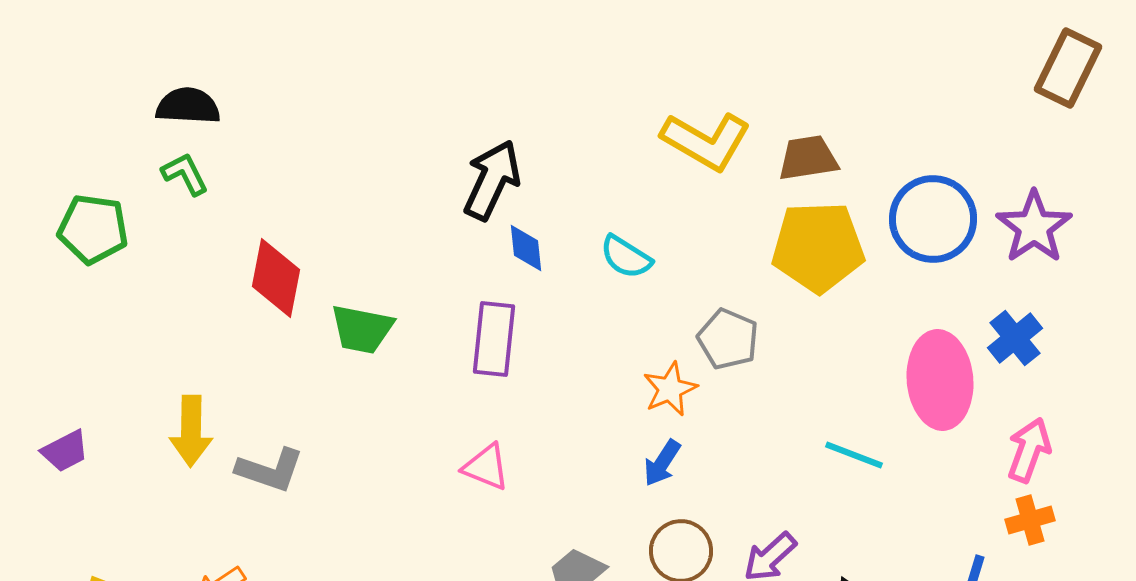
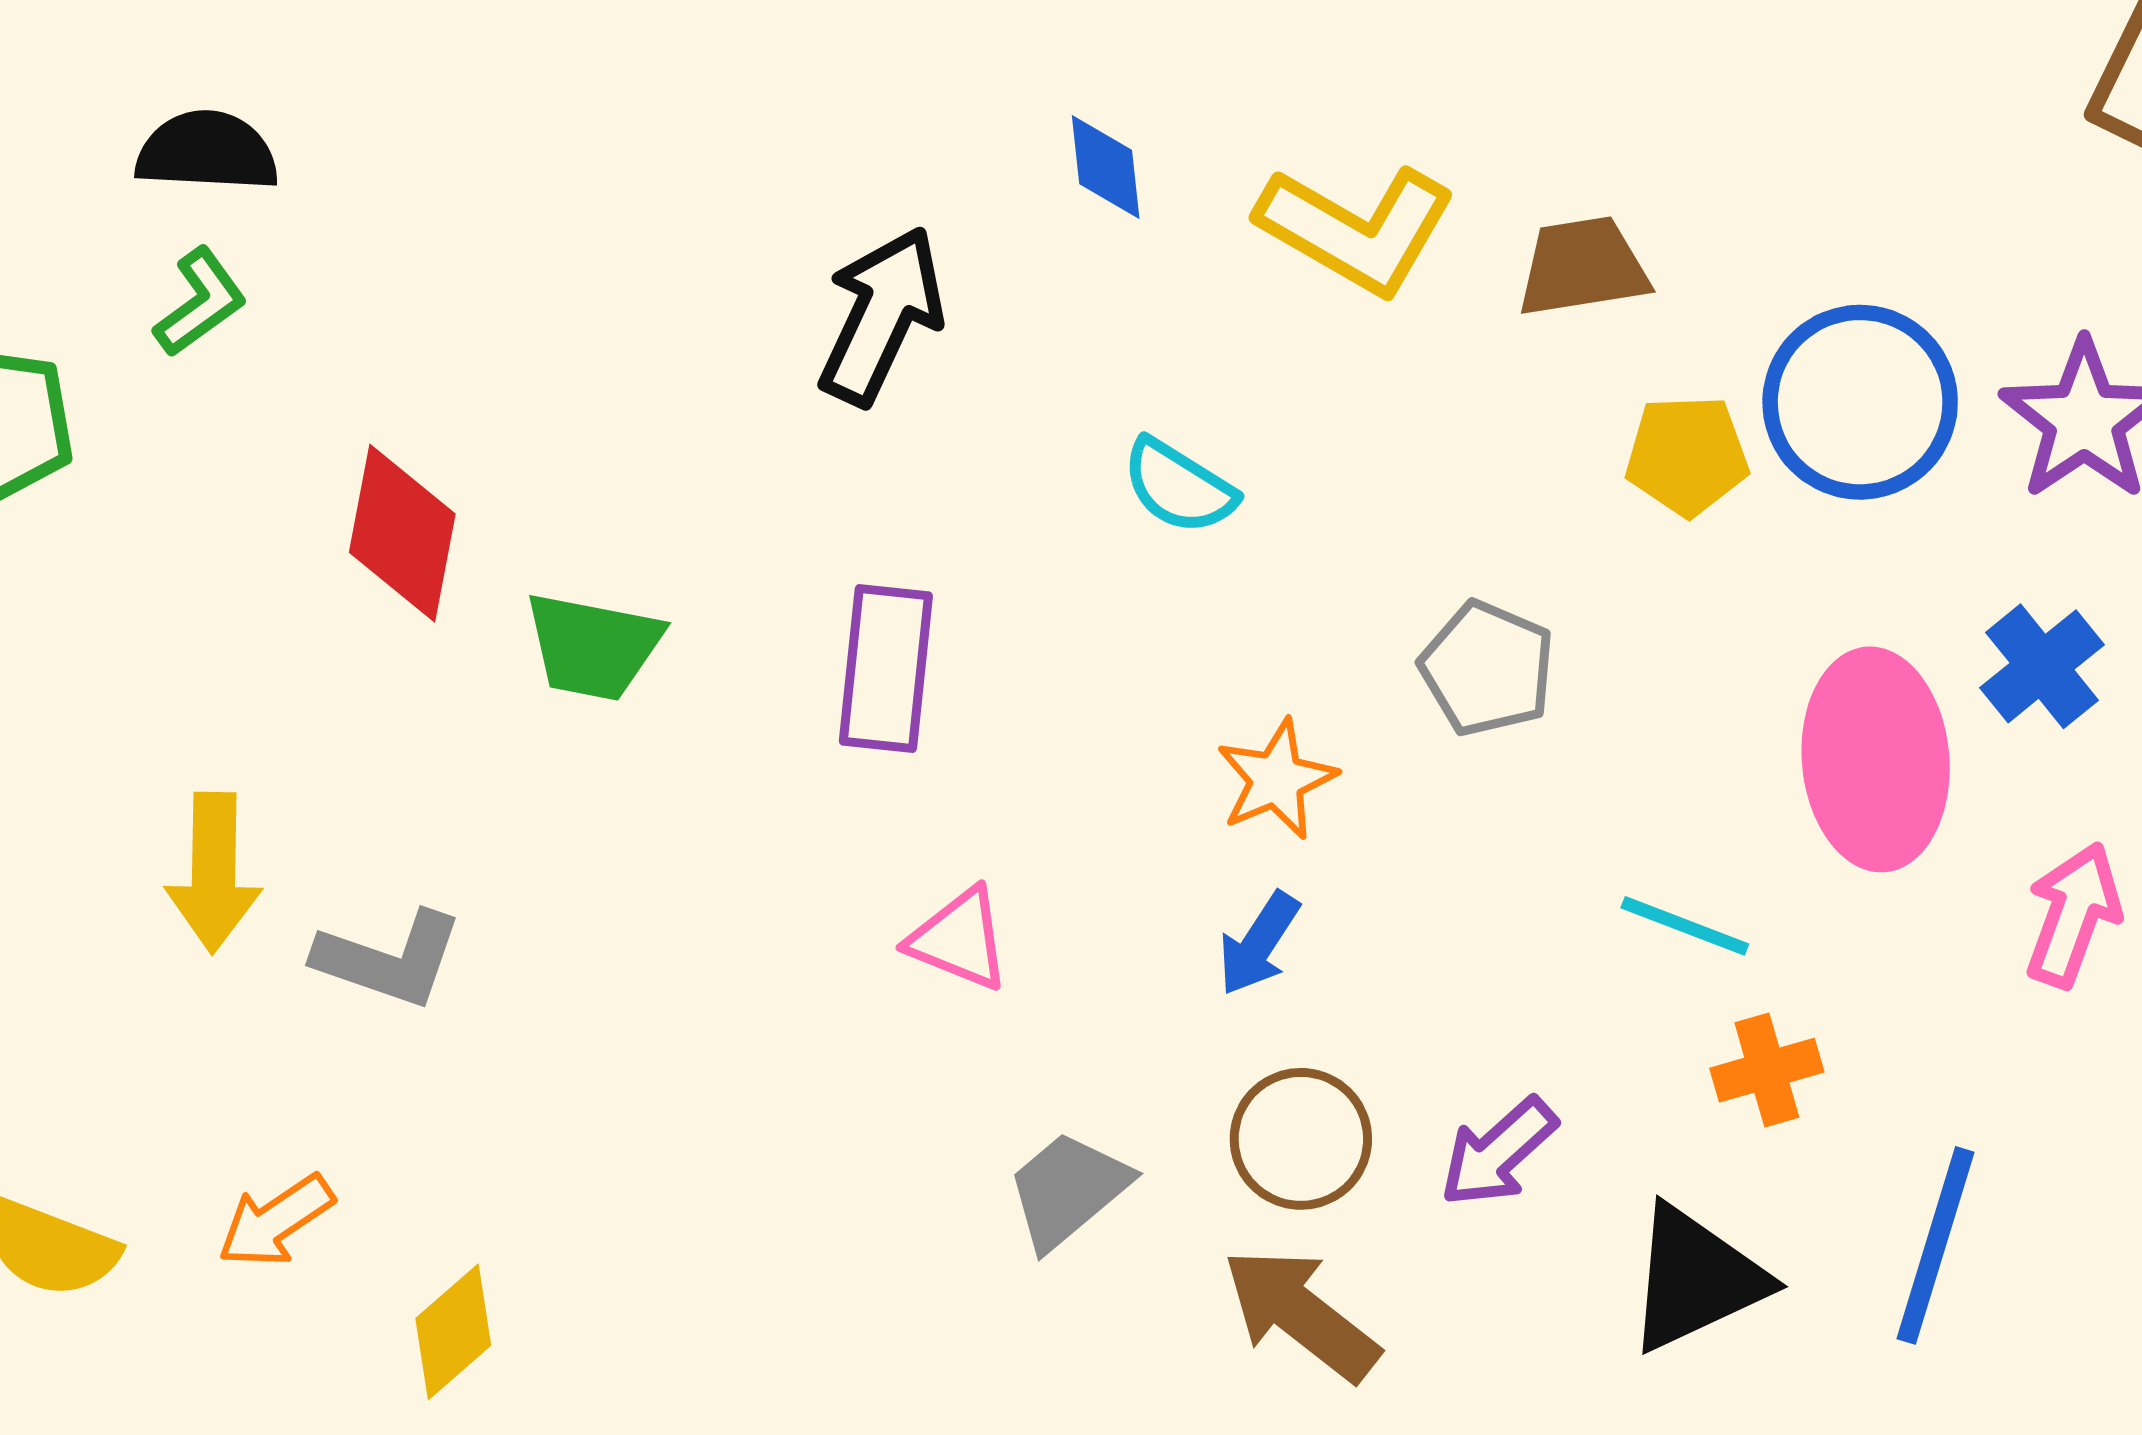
green L-shape: (185, 174) -> (200, 302), turned 81
yellow pentagon: (818, 247) -> (1687, 455), moved, size x0.6
blue diamond: (526, 248) -> (1106, 167), moved
gray pentagon: (728, 339) -> (1487, 668), moved
pink triangle: (486, 467) -> (959, 939), moved
orange cross: (1030, 520) -> (1767, 1070), moved

